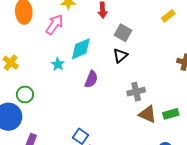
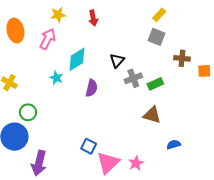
gray square: (123, 33) -> (157, 37), moved
gray cross: (136, 92) -> (133, 78), moved
green rectangle: (171, 114) -> (155, 84), moved

